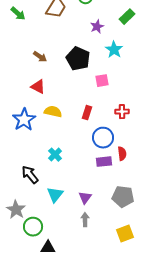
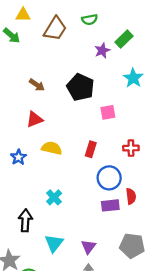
green rectangle: (127, 17) -> (124, 39), moved
cyan star: (114, 50) -> (133, 78), moved
red triangle: (38, 87) -> (35, 119), turned -49
blue star: (24, 120) -> (18, 157), size x0.6
black arrow: (30, 175) -> (25, 220), turned 42

